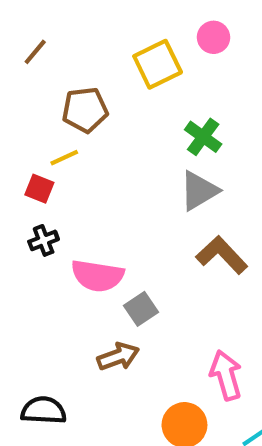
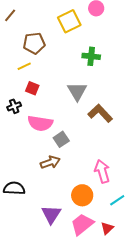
green cross: (203, 137) -> (91, 56), turned -30
red square: (39, 189) -> (32, 88), moved
gray triangle: (199, 191) -> (77, 91), moved, turned -30

